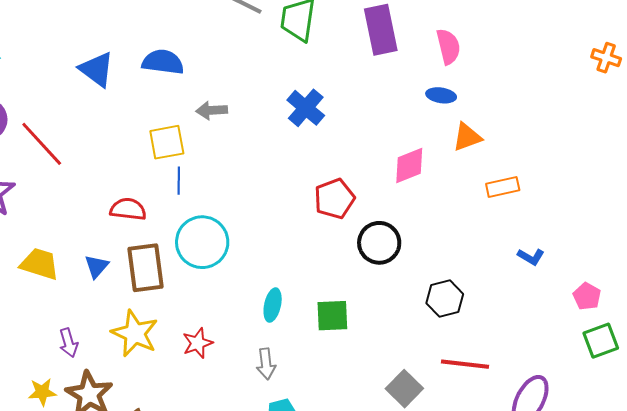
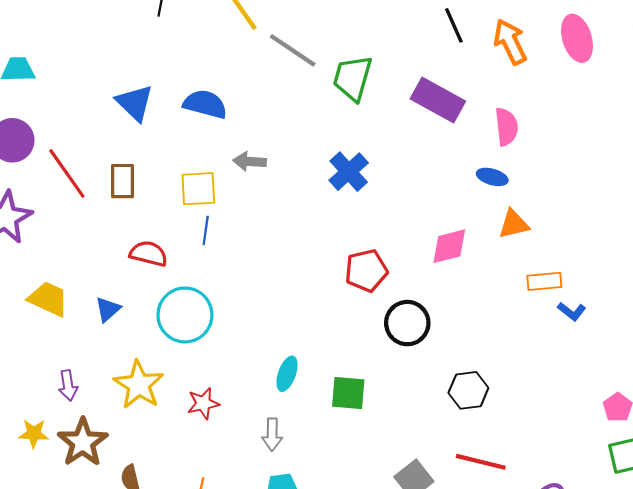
purple rectangle: (381, 30) -> (438, 100), turned -57
cyan circle: (202, 242) -> (185, 315), moved
blue L-shape: (531, 257) -> (572, 311), moved
brown rectangle: (145, 268) -> (122, 181), moved, size x0.7

